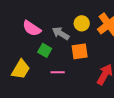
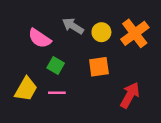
gray arrow: (61, 33) -> (73, 26), moved
pink line: (58, 72) -> (57, 93), moved

